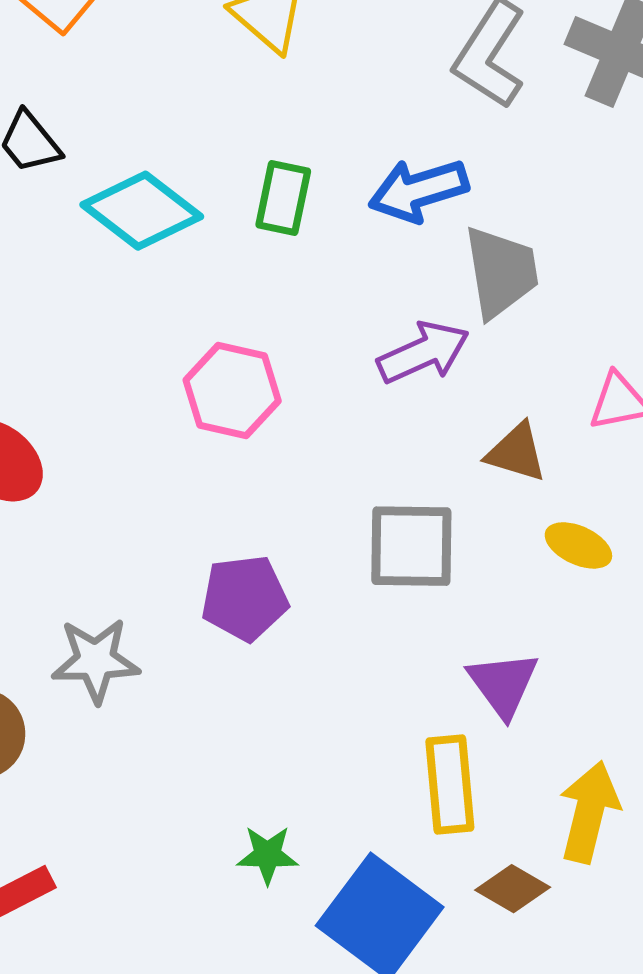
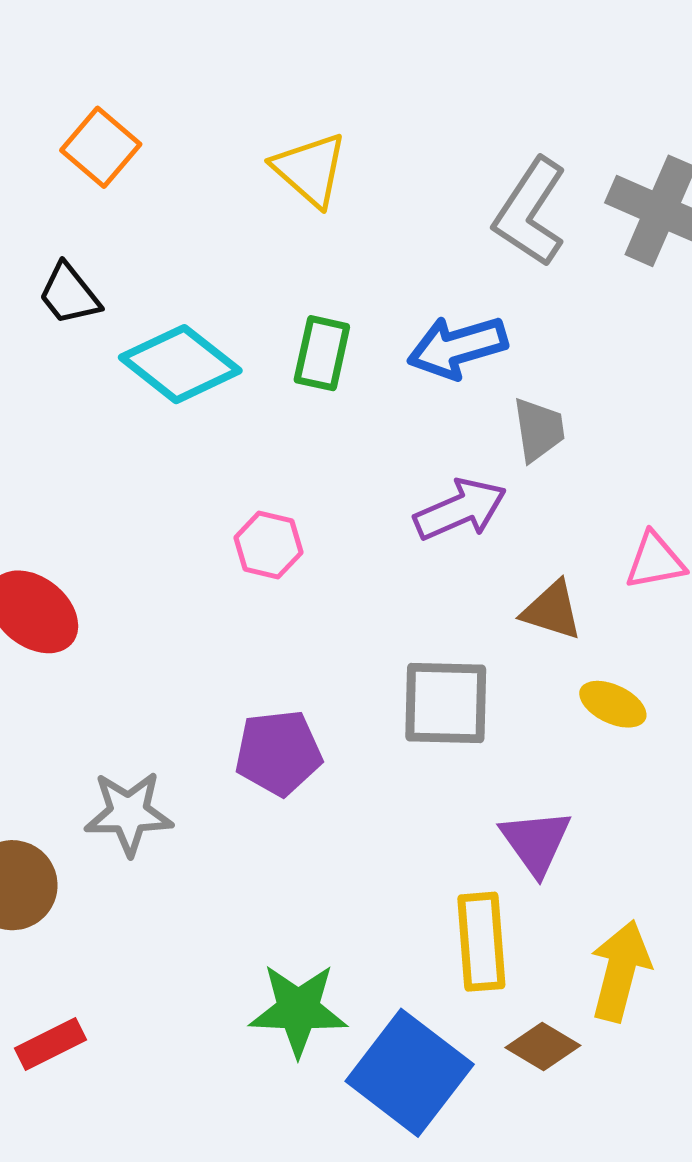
gray trapezoid: (501, 272) -> (539, 430), size x0.7
pink hexagon: (232, 391) -> (268, 545), size x0.7
green star: (268, 855) -> (298, 1010), size x1.6

